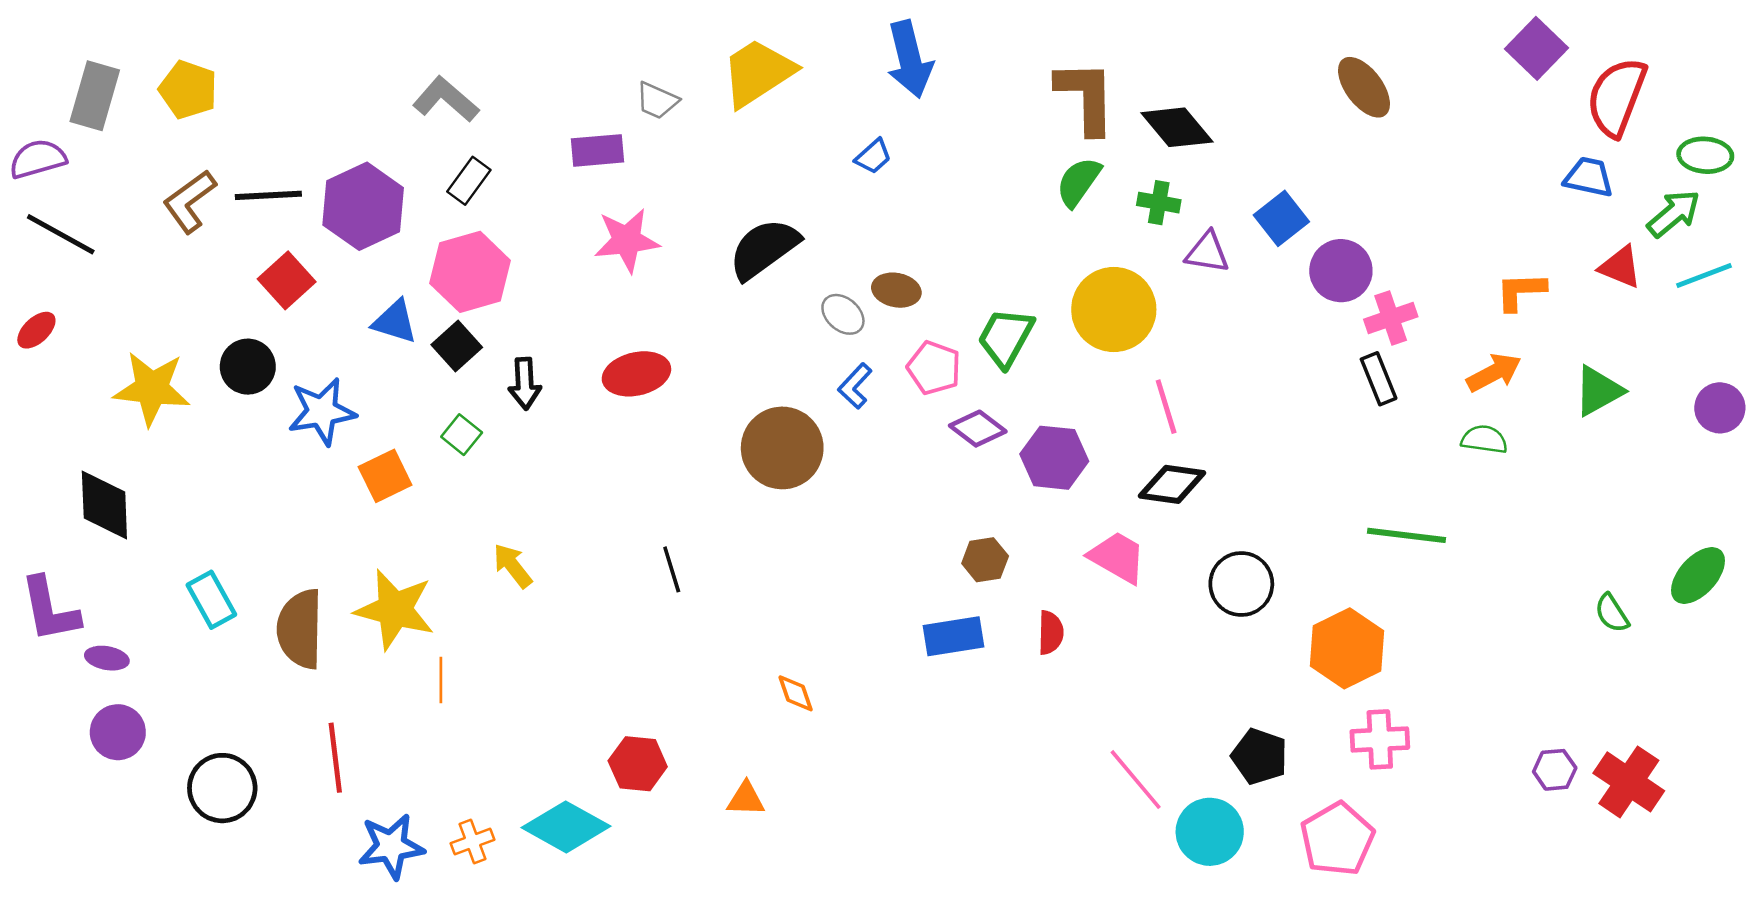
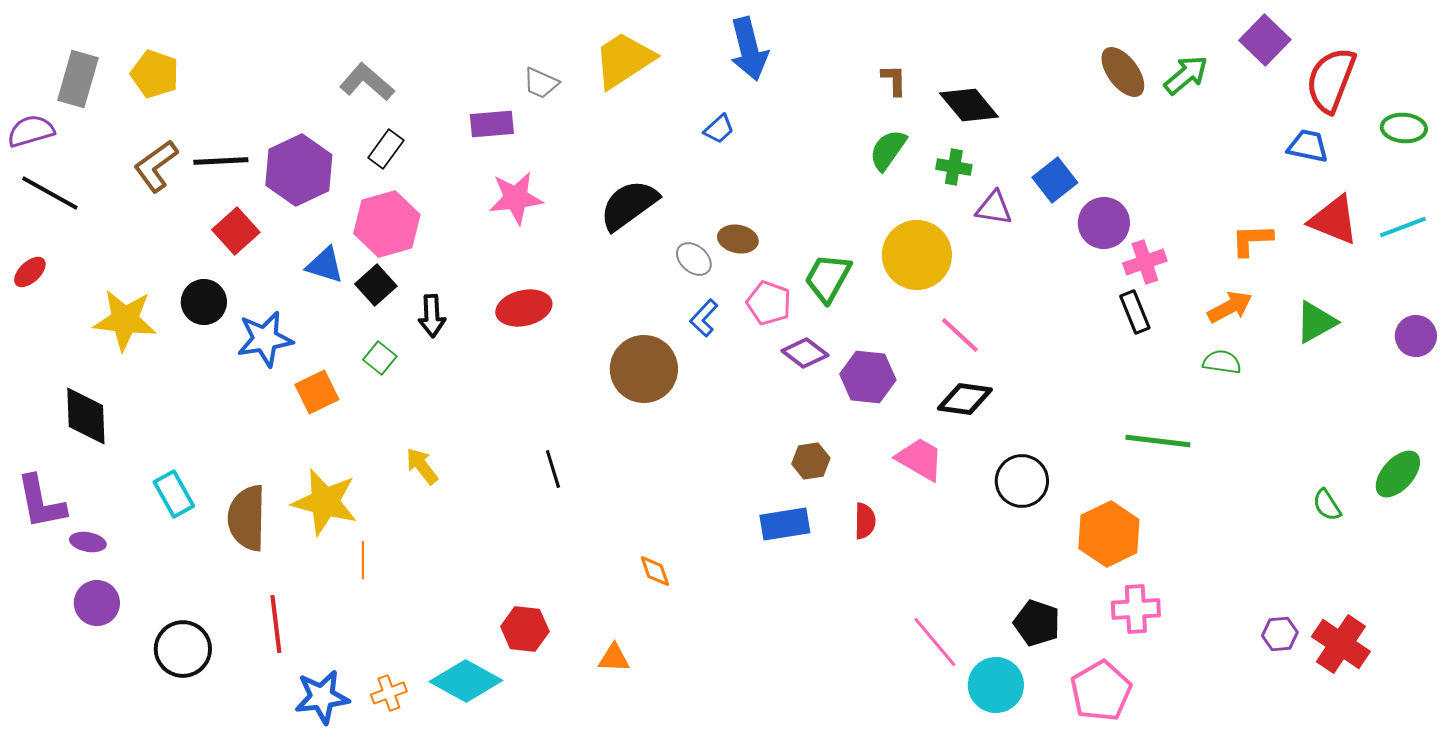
brown L-shape: (1086, 97) -> (894, 80), size x0.5
green arrow: (1674, 214) -> (1186, 75), moved
red triangle: (1620, 267) -> (1334, 220), size x1.4
pink line: (1166, 407) -> (960, 335), turned -30

